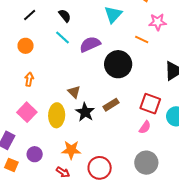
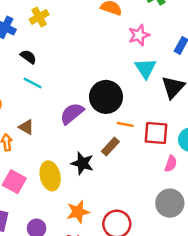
cyan triangle: (113, 14) -> (146, 68), moved
orange line: (142, 39) -> (125, 124), moved
purple semicircle: (90, 44) -> (72, 113), moved
brown triangle: (74, 92) -> (26, 127), moved
pink semicircle: (145, 127) -> (171, 164), moved

